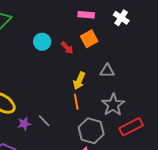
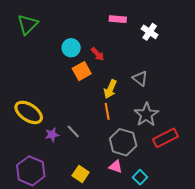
white cross: (121, 18) -> (150, 32), moved
orange square: (89, 39) -> (82, 71), moved
gray triangle: (107, 71) -> (140, 78), turned 35

